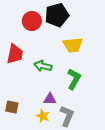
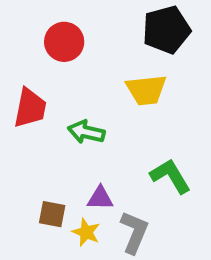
black pentagon: (57, 15) -> (166, 30), moved
green L-shape: (74, 79) -> (170, 176), moved, turned -60
brown square: (12, 107) -> (52, 214), moved

